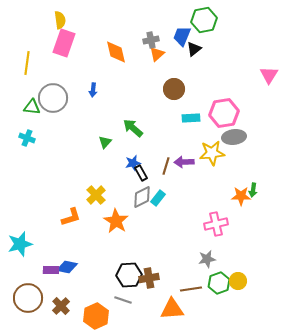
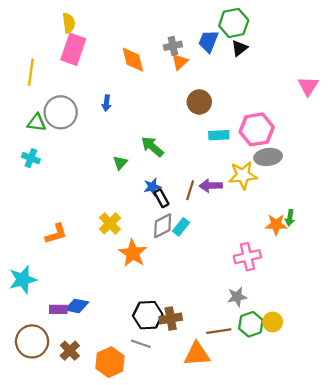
black triangle: (194, 49) -> (239, 48), moved
orange L-shape: (71, 217) -> (56, 234), moved

